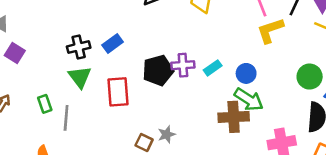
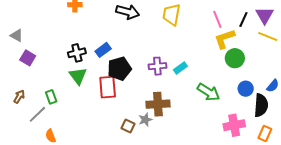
black pentagon: (158, 70) -> (119, 69), moved
blue circle: (246, 73) -> (246, 89), moved
green circle: (310, 77) -> (235, 58), moved
brown cross: (234, 117) -> (158, 104), moved
gray line: (66, 118) -> (37, 114), moved, turned 42

